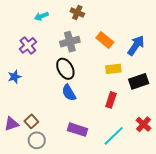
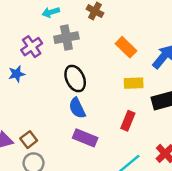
gray cross: (70, 42) -> (66, 38), moved
blue star: (15, 77) -> (17, 74), moved
purple rectangle: (78, 130) -> (85, 138), moved

